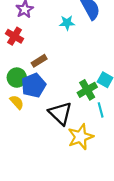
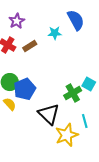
brown rectangle: (39, 61) -> (30, 46), moved
cyan line: (101, 110) -> (85, 121), moved

